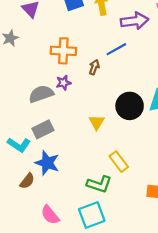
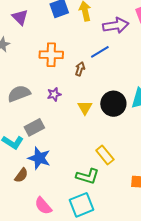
purple star: (64, 83) -> (54, 94), moved
gray semicircle: (41, 94) -> (19, 94), moved
yellow triangle: (97, 122) -> (85, 108), moved

